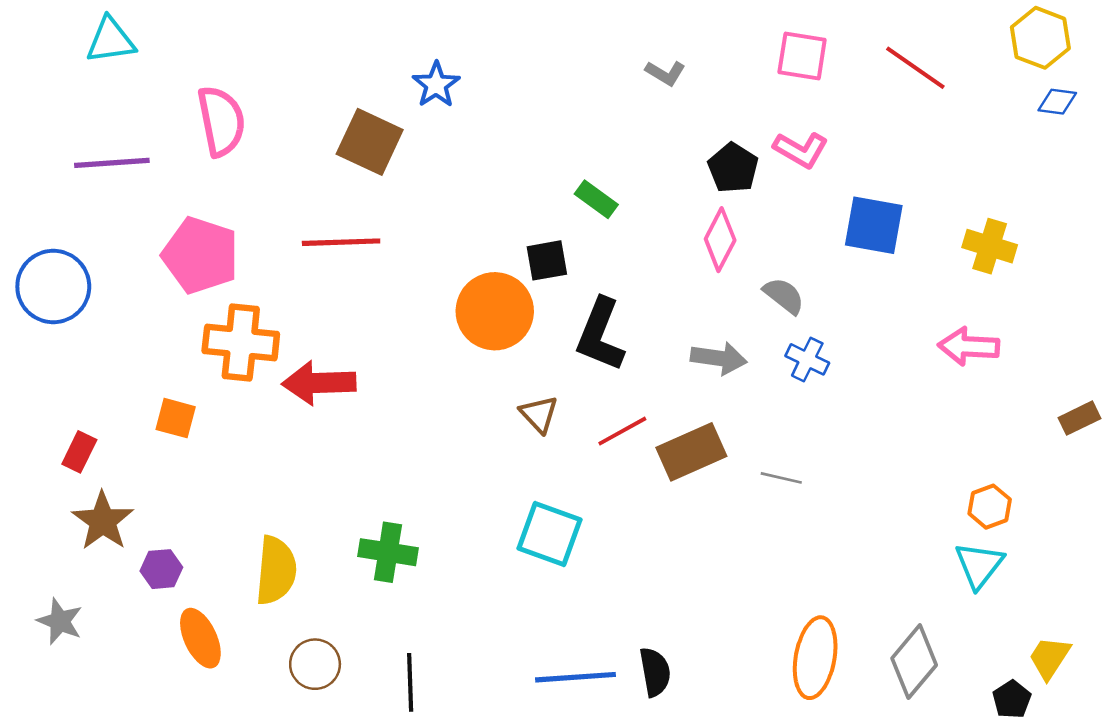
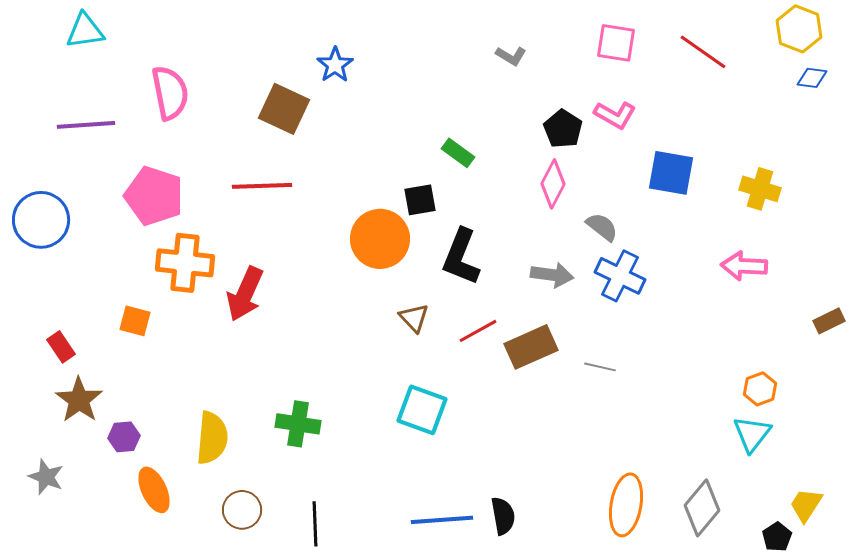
blue cross: (807, 359) -> (620, 276), size x1.5
red arrow: (319, 383) -> (245, 294), turned -64
red rectangle: (79, 452) -> (61, 347), turned -60

